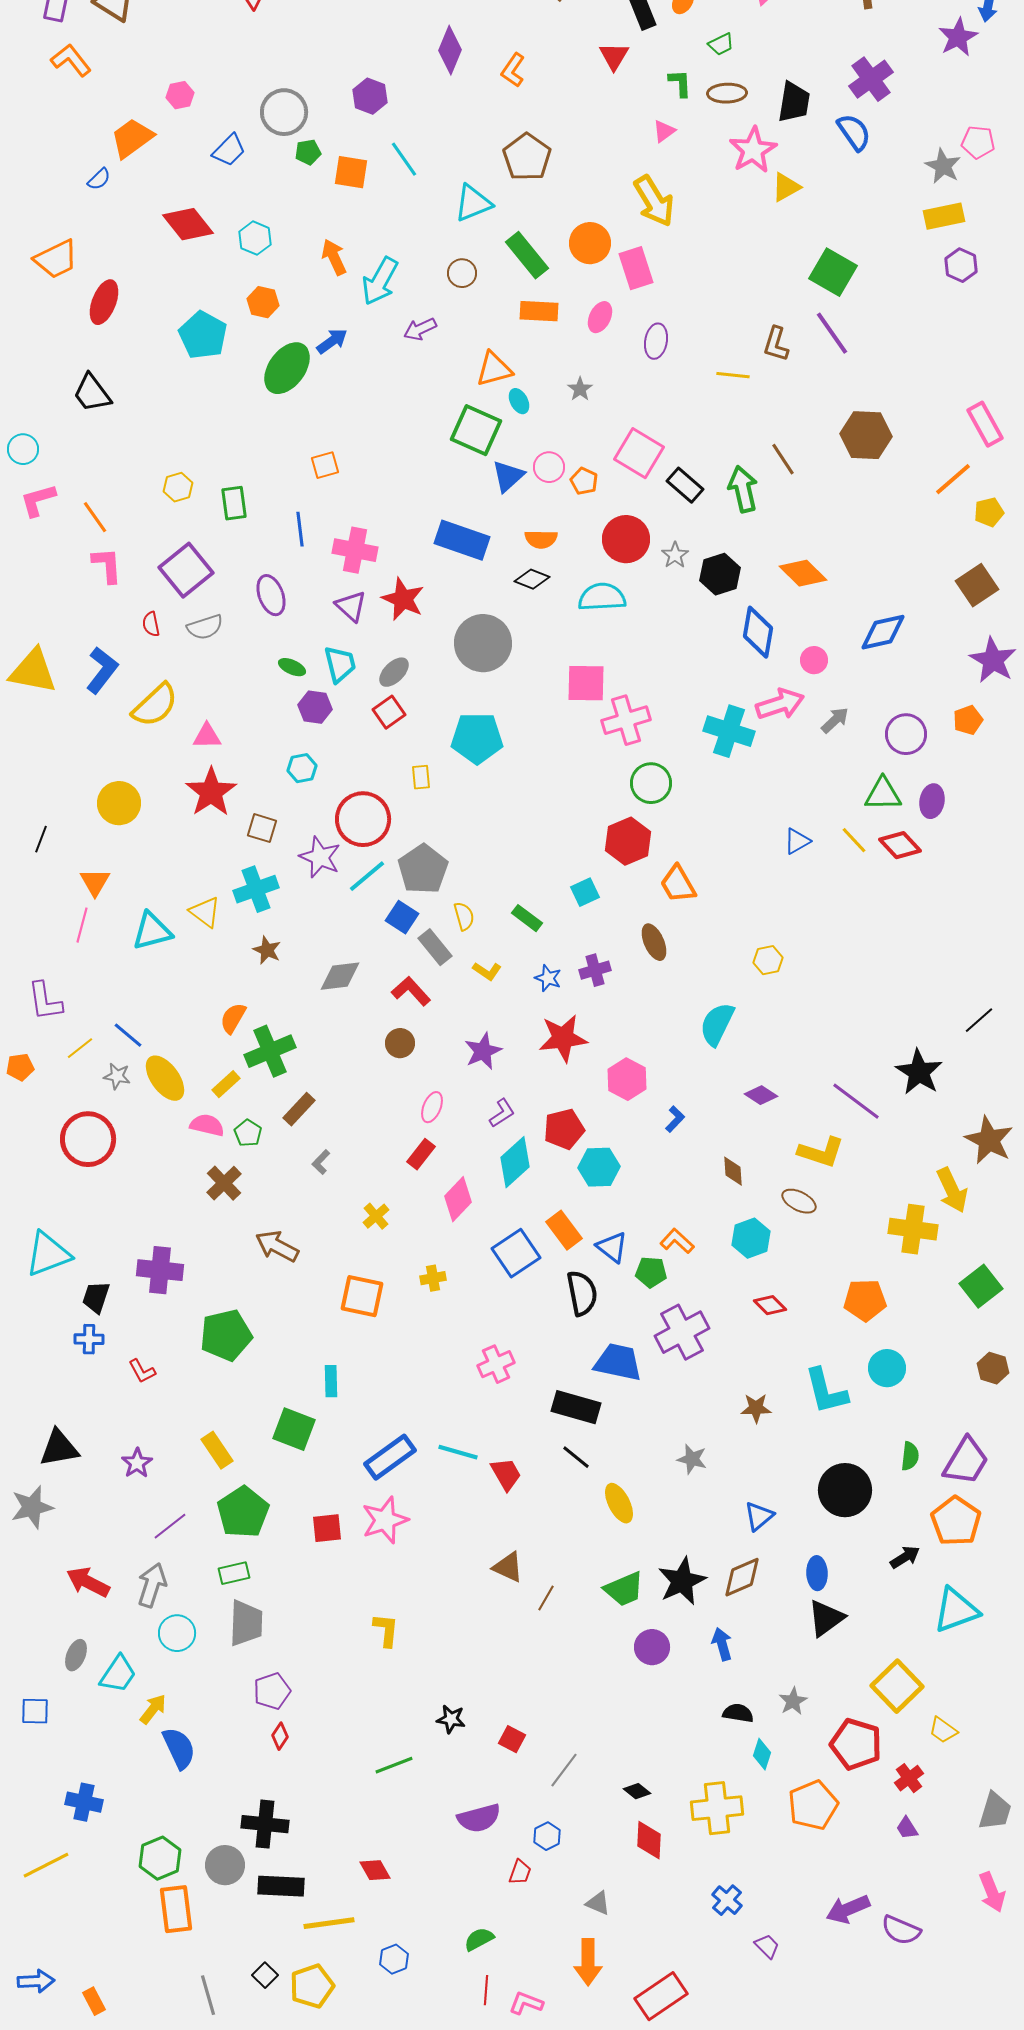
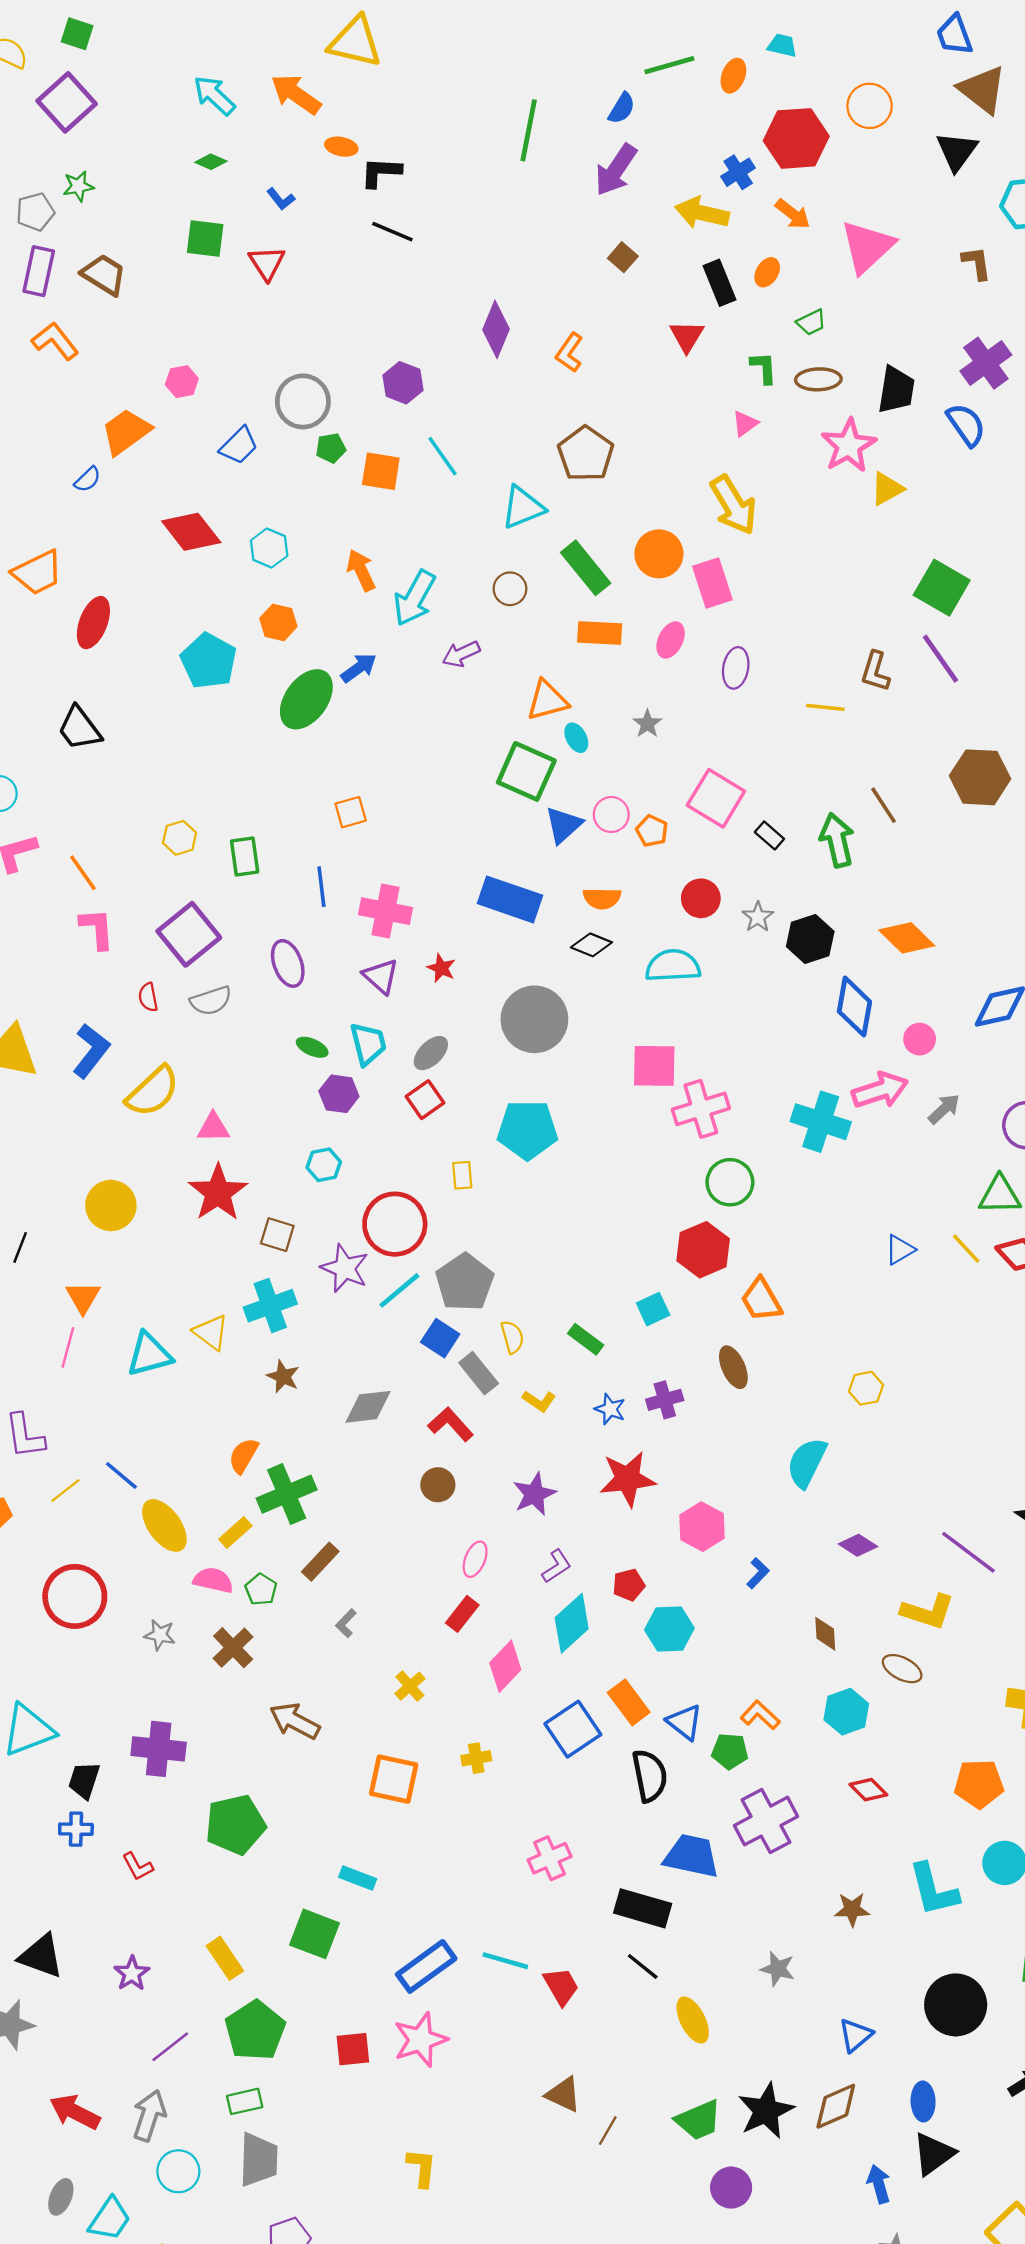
black rectangle: (685, 485) -> (769, 835), size x0.7
red circle: (626, 539) -> (701, 898), size x0.7
red star: (403, 599) -> (441, 968), size x0.6
gray star: (117, 1076) -> (160, 1635), moved
red pentagon: (564, 1129) -> (629, 1585), size x0.7
cyan rectangle: (331, 1381) -> (358, 1878), turned -68
black triangle: (59, 1448) -> (41, 1956), turned 30
blue arrow: (722, 1644) -> (879, 2184), moved

